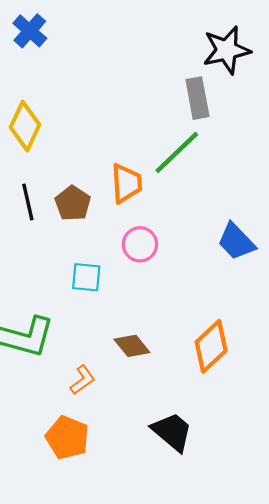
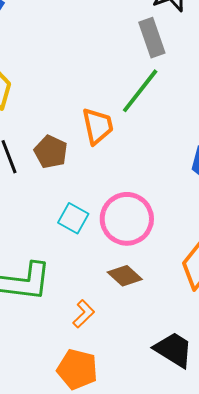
pink circle: (140, 244) -> (127, 219), moved, size x1.6
cyan square: (86, 277) -> (73, 218), turned 32

